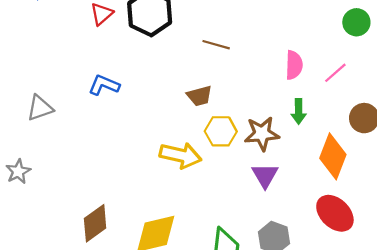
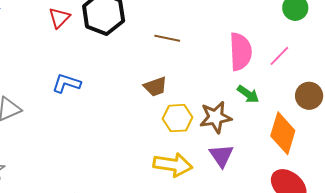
pink semicircle: (294, 65) -> (241, 52), size x1.4
green arrow: (299, 111) -> (248, 94), turned -50
yellow arrow: (180, 155) -> (173, 165), moved

